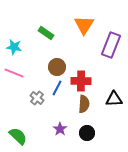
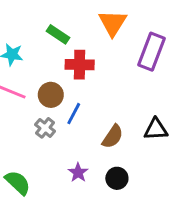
brown circle: (57, 67) -> (51, 95), moved
red cross: (81, 81) -> (80, 65), moved
brown semicircle: (84, 104) -> (113, 137), turned 30

